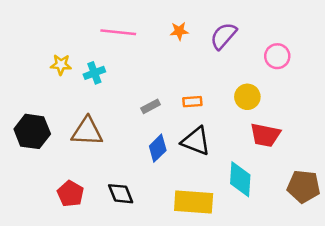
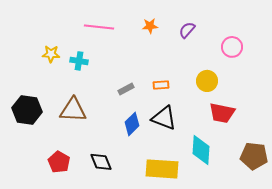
purple semicircle: (223, 36) -> (187, 30), size x0.7
cyan cross: (94, 73) -> (79, 61), turned 30

